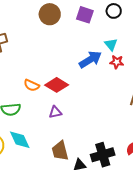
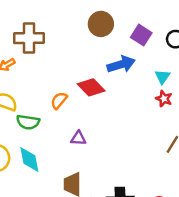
blue arrow: (90, 59) -> (121, 64), moved
orange semicircle: (32, 85) -> (59, 100), turned 91
red diamond: (57, 85) -> (91, 87), moved

